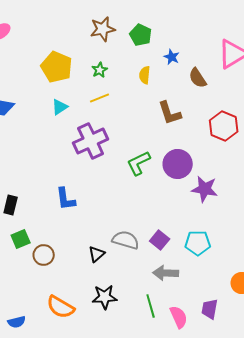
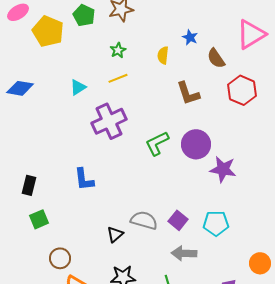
green pentagon: (141, 35) -> (84, 15), moved
yellow pentagon: (57, 67) -> (48, 31), moved
red hexagon: (224, 126) -> (242, 90), moved
brown circle: (44, 255) -> (60, 258), moved

